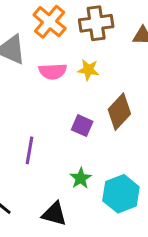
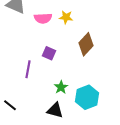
purple square: (82, 126) -> (49, 53), moved
black triangle: (54, 214) -> (55, 110), moved

